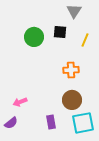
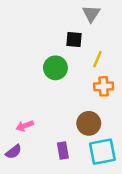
green circle: (34, 37) -> (55, 68), moved
yellow line: (85, 40) -> (97, 59), moved
orange cross: (71, 70) -> (104, 86), moved

